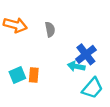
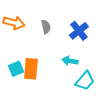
blue cross: (86, 54) -> (79, 31), moved
orange rectangle: (34, 75) -> (31, 69), size x1.5

